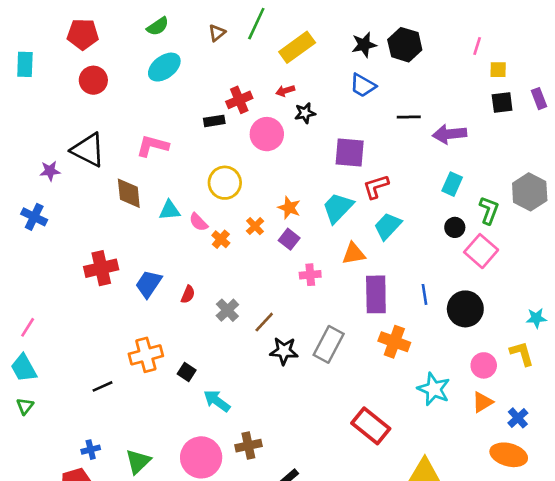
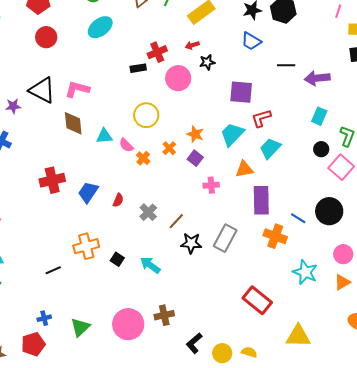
pink L-shape: (152, 146) -> (77, 89), moved
blue line: (425, 294) -> (298, 218), moved, turned -49
cyan arrow: (217, 401) -> (150, 265), moved

